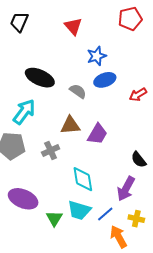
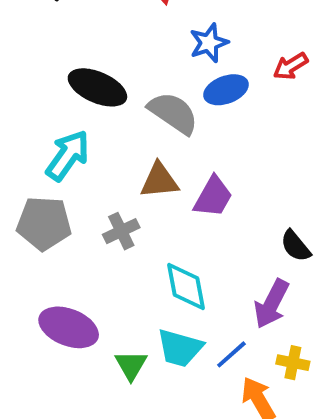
gray semicircle: (78, 91) -> (173, 113), size x1.5
red arrow: (138, 95) -> (291, 66), moved

